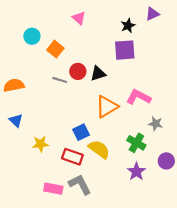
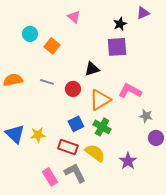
red circle: (78, 71) -> (73, 89), moved
gray line: (60, 80) -> (47, 82), moved
blue triangle: (16, 120) -> (15, 134), moved, size x1.5
green cross: (136, 143) -> (102, 127), moved
yellow semicircle: (99, 149) -> (95, 153), moved
purple circle: (166, 161) -> (156, 138), moved
pink rectangle: (53, 189) -> (50, 177), turned 48

